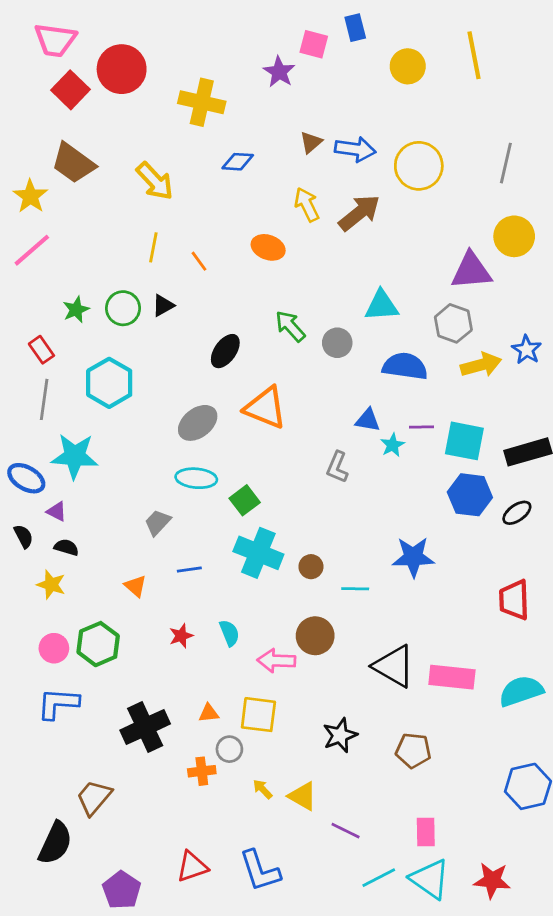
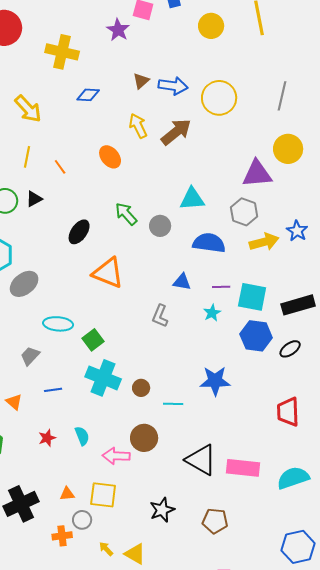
orange ellipse: (268, 247) -> (110, 157), turned 30
gray ellipse: (198, 423) -> (24, 284), moved
cyan star: (393, 445) -> (212, 313), moved

